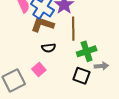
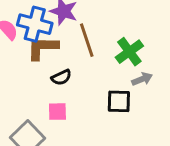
green cross: (87, 51) -> (129, 52), moved
pink square: (39, 69) -> (57, 112), turned -32

